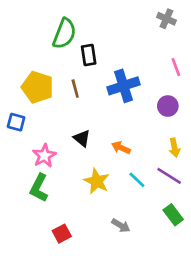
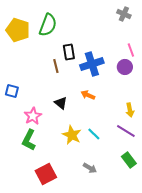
black rectangle: (89, 55) -> (69, 52), moved
yellow pentagon: (38, 87) -> (18, 30), moved
purple circle: (168, 106) -> (125, 67), moved
orange arrow: (121, 148) -> (88, 95), moved
cyan line: (137, 180) -> (94, 134), moved
red square: (62, 234) -> (46, 174), size x1.5

